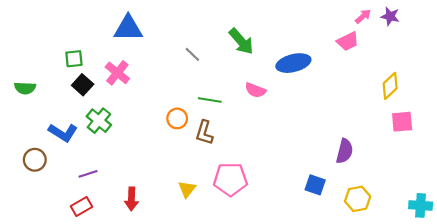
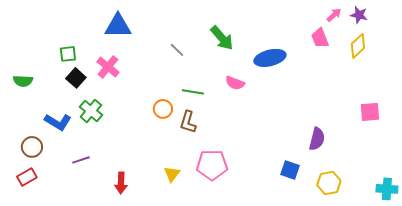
pink trapezoid: (348, 41) -> (320, 38), turned 95
yellow diamond: (390, 86) -> (358, 46), moved
red rectangle: (82, 206) -> (27, 177), moved

